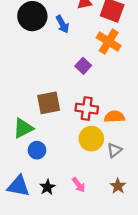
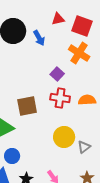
red cross: (87, 109) -> (60, 98), moved
orange semicircle: (114, 117) -> (87, 100), moved
blue circle: (37, 150) -> (12, 156), moved

